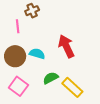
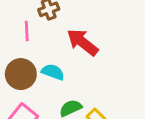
red arrow: (66, 46) -> (83, 42), moved, turned -30

